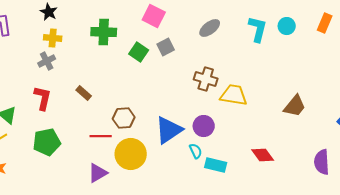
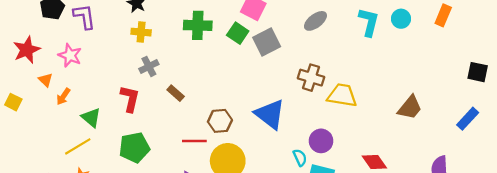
gray square: (166, 47) -> (267, 42), size x1.4
green square: (139, 52) -> (238, 33), moved
gray cross: (47, 61) -> (149, 66), moved
purple circle: (204, 126) -> (321, 141), moved
blue triangle: (169, 130) -> (270, 114), moved, turned -48

